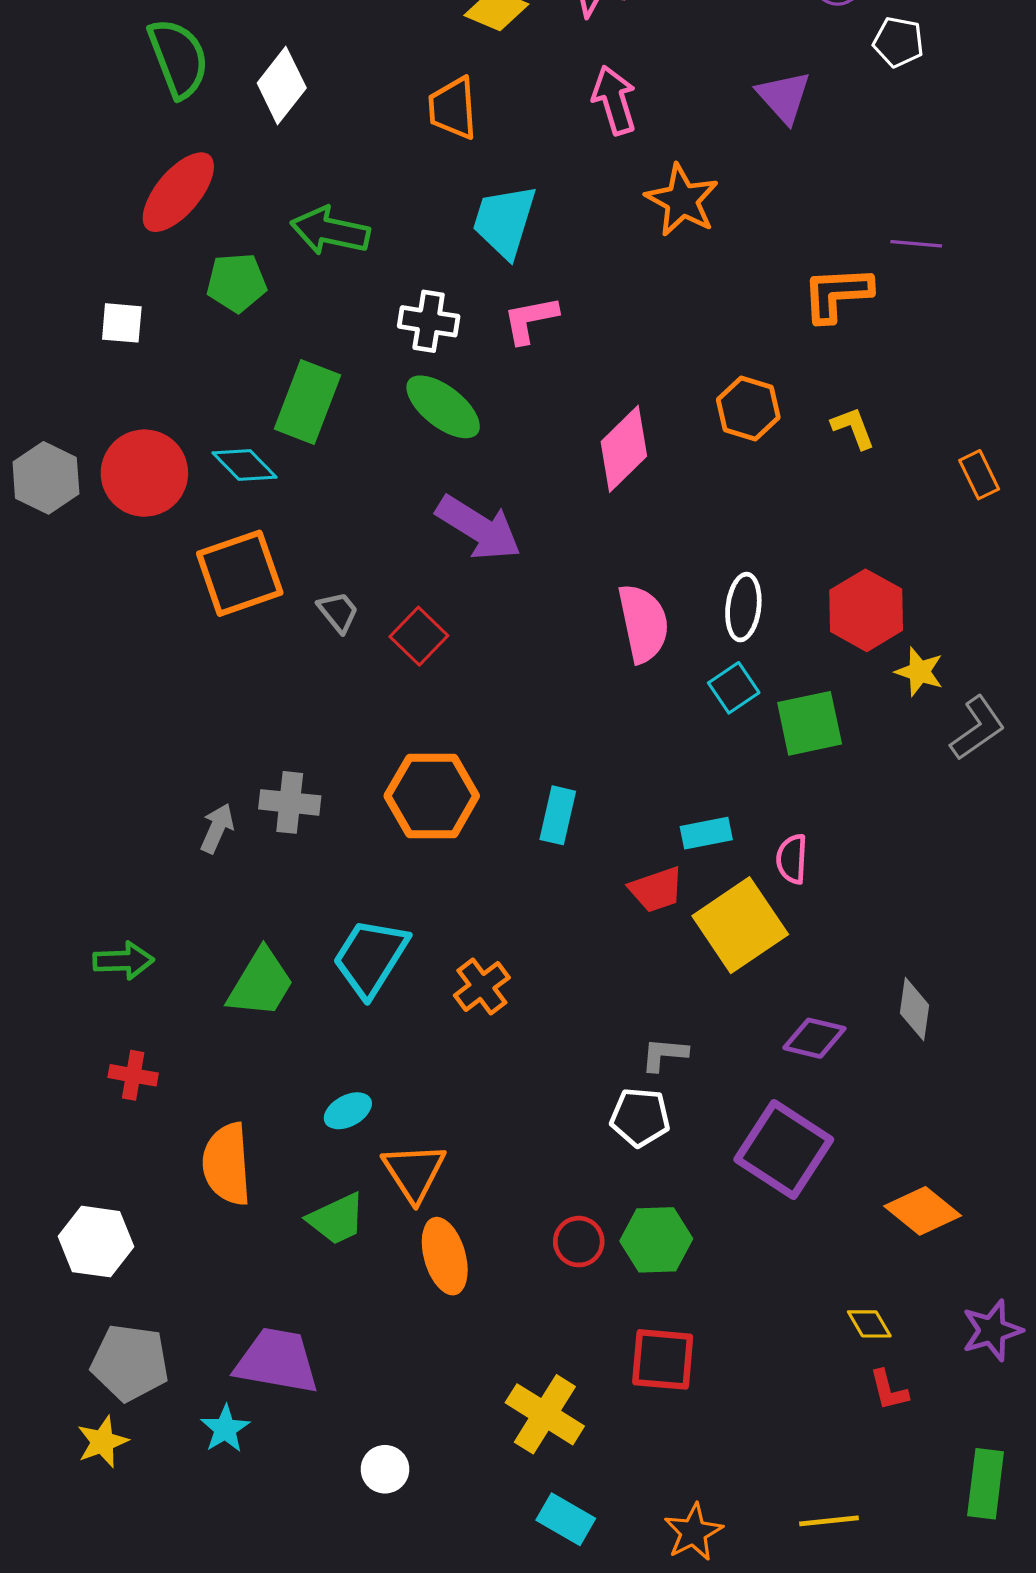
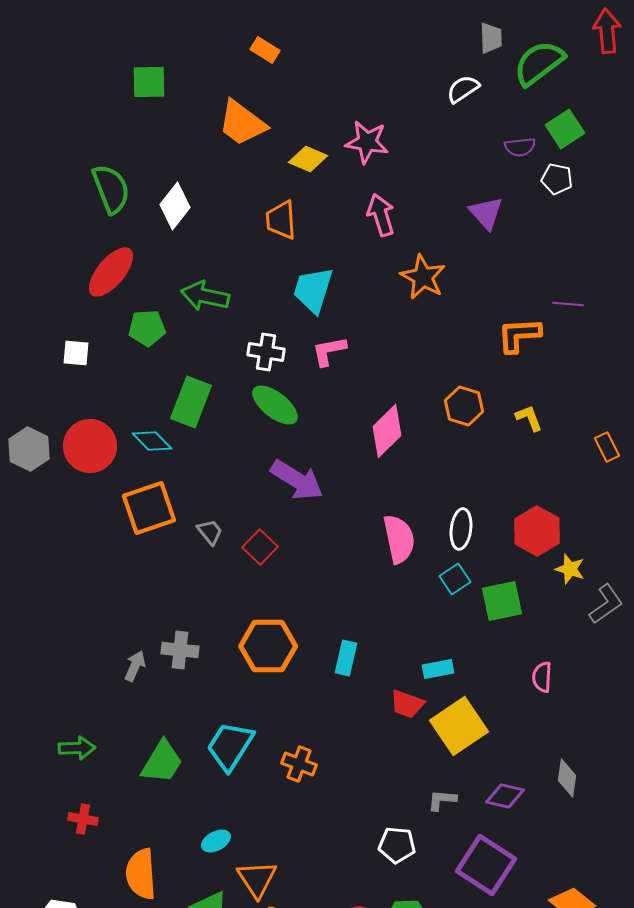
pink semicircle: (792, 859) -> (542, 677), moved
red trapezoid: (656, 890) -> (407, 704), turned 39
orange cross: (482, 986) -> (299, 764), turned -32
gray L-shape: (664, 1054) -> (442, 800), moved

